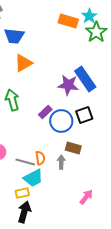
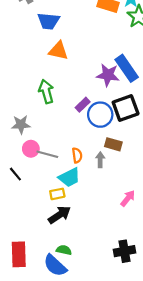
orange triangle: (23, 63) -> (58, 51), turned 42
black square: (84, 115) -> (126, 108), size x1.4
gray line: (25, 162) -> (47, 154), moved
black arrow: (24, 212) -> (59, 215), turned 40

